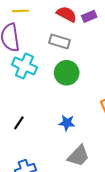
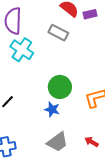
green circle: (67, 73) -> (60, 87), moved

